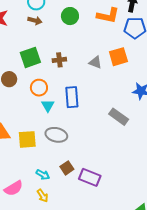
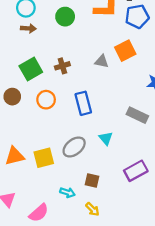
cyan triangle: (48, 106) -> (106, 138), moved
gray ellipse: (56, 135) -> (74, 147), turned -40
brown square: (67, 168) -> (92, 181), turned -32
purple rectangle: (90, 177) -> (136, 171), moved, turned -40
yellow arrow: (42, 196) -> (92, 209), moved

